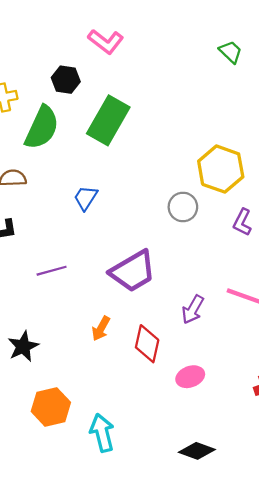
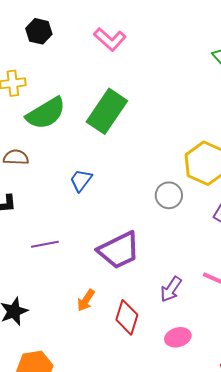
black hexagon: (66, 80) -> (39, 31), moved
green semicircle: (42, 128) -> (46, 113), turned 30
pink ellipse: (190, 377) -> (178, 337), moved

